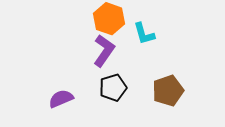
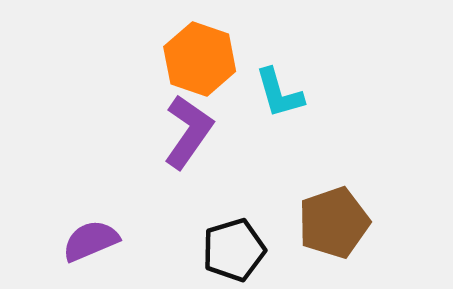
black pentagon: (113, 88) -> (234, 250), moved

